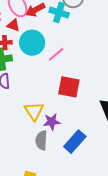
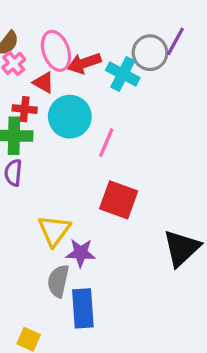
pink line: (56, 54) -> (106, 143), turned -36
blue rectangle: (75, 142) -> (83, 308), moved, turned -55

